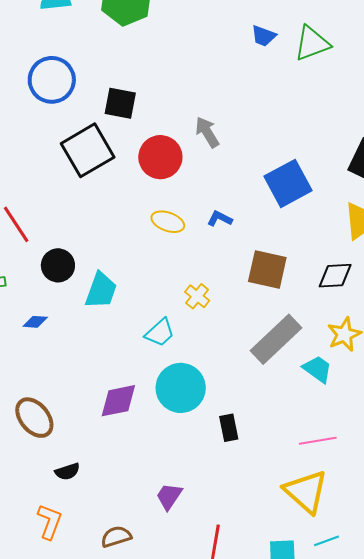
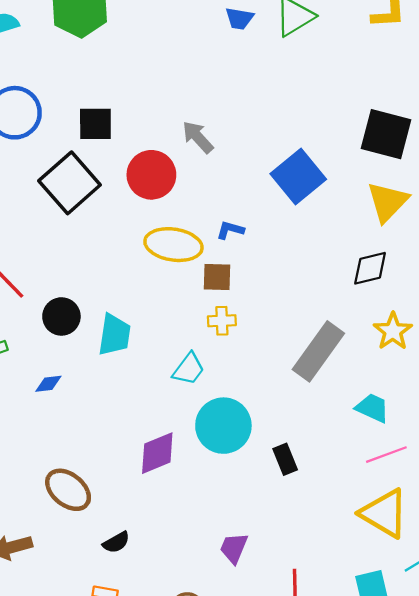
yellow ellipse: (168, 222) -> (173, 245), size x1.5
brown square: (267, 269) -> (217, 277), moved, size x0.7
yellow cross: (197, 296) -> (222, 321), turned -30
cyan trapezoid: (317, 369) -> (372, 408), moved

